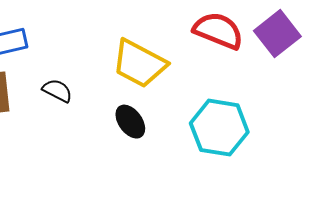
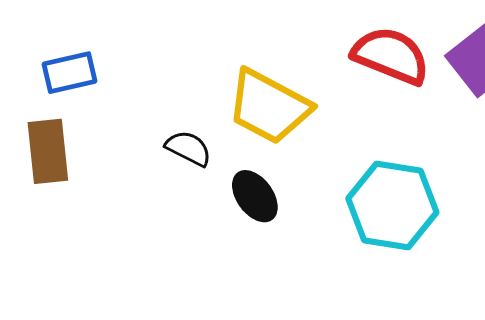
black semicircle: (57, 91) -> (188, 148), moved

